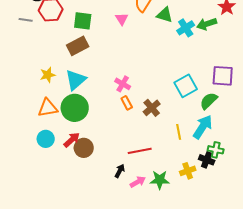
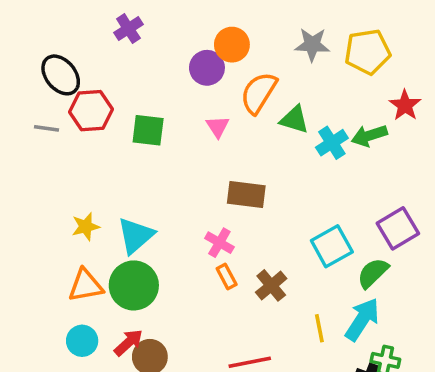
brown rectangle: (78, 46) -> (246, 194), moved, turned 35
purple square: (223, 76) -> (398, 228), turned -35

